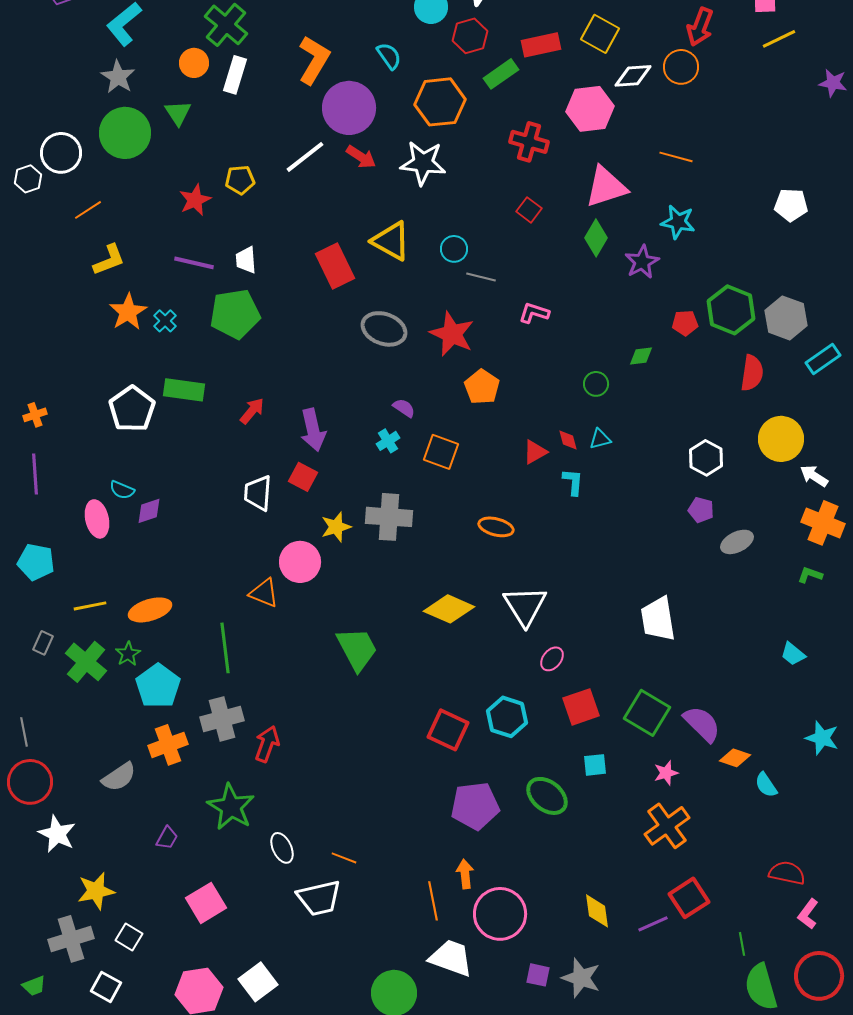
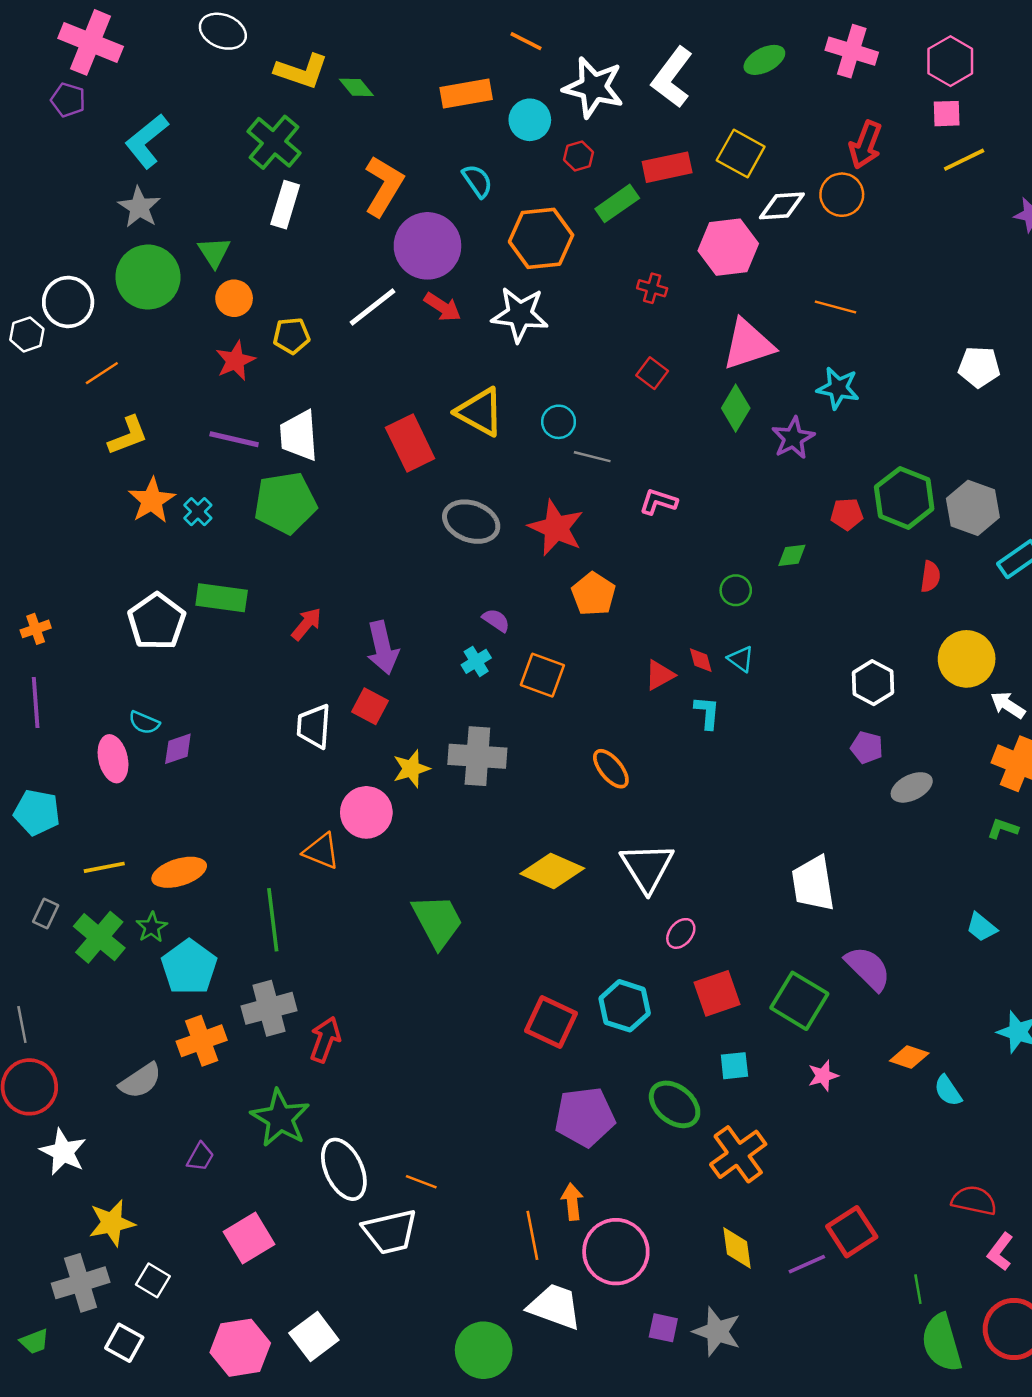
red hexagon: (470, 36) -> (578, 156), size x0.7
orange circle: (194, 63) -> (234, 298), moved
red cross: (529, 142) -> (652, 288), size x0.6
white trapezoid: (246, 260) -> (299, 436), size x1.5
red semicircle: (752, 373) -> (930, 577), size x0.7
cyan triangle: (600, 439) -> (741, 659), turned 50
orange ellipse: (496, 527) -> (611, 769), turned 36
purple semicircle: (702, 724) -> (868, 968), moved
orange cross: (667, 826) -> (738, 1154), moved
white ellipse: (282, 848) -> (344, 1169), size x1.6

